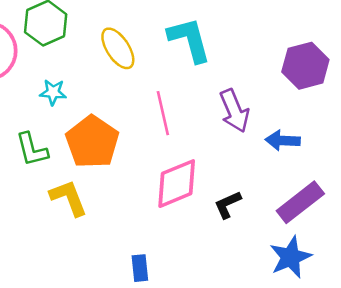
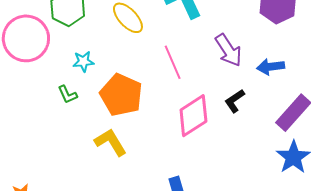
green L-shape: (32, 149) -> (67, 95), moved, size x0.7
black L-shape: (228, 205) -> (235, 101), moved

